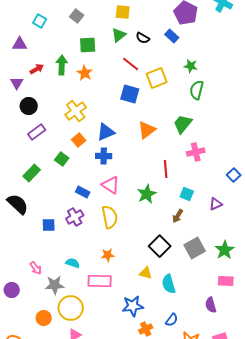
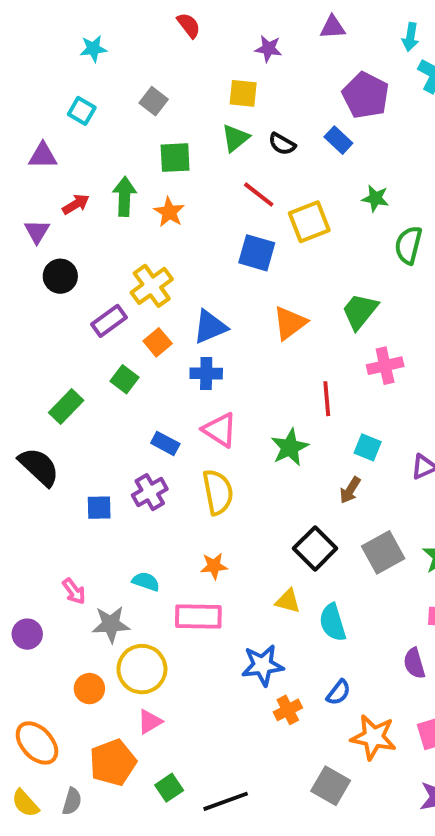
green semicircle: (197, 90) -> (408, 245), moved
purple rectangle: (37, 132) -> (109, 321), moved

